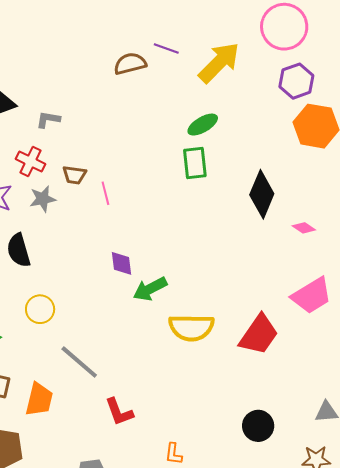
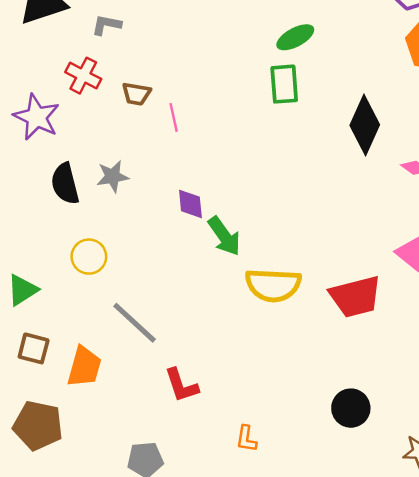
gray star: (43, 199) -> (113, 176), moved
green arrow: (150, 289) -> (224, 236), turned -100
red trapezoid: (259, 335) -> (355, 297), turned 39

